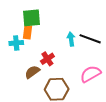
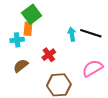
green square: (32, 18) -> (32, 14), turned -30
brown semicircle: (32, 72) -> (21, 66), moved

